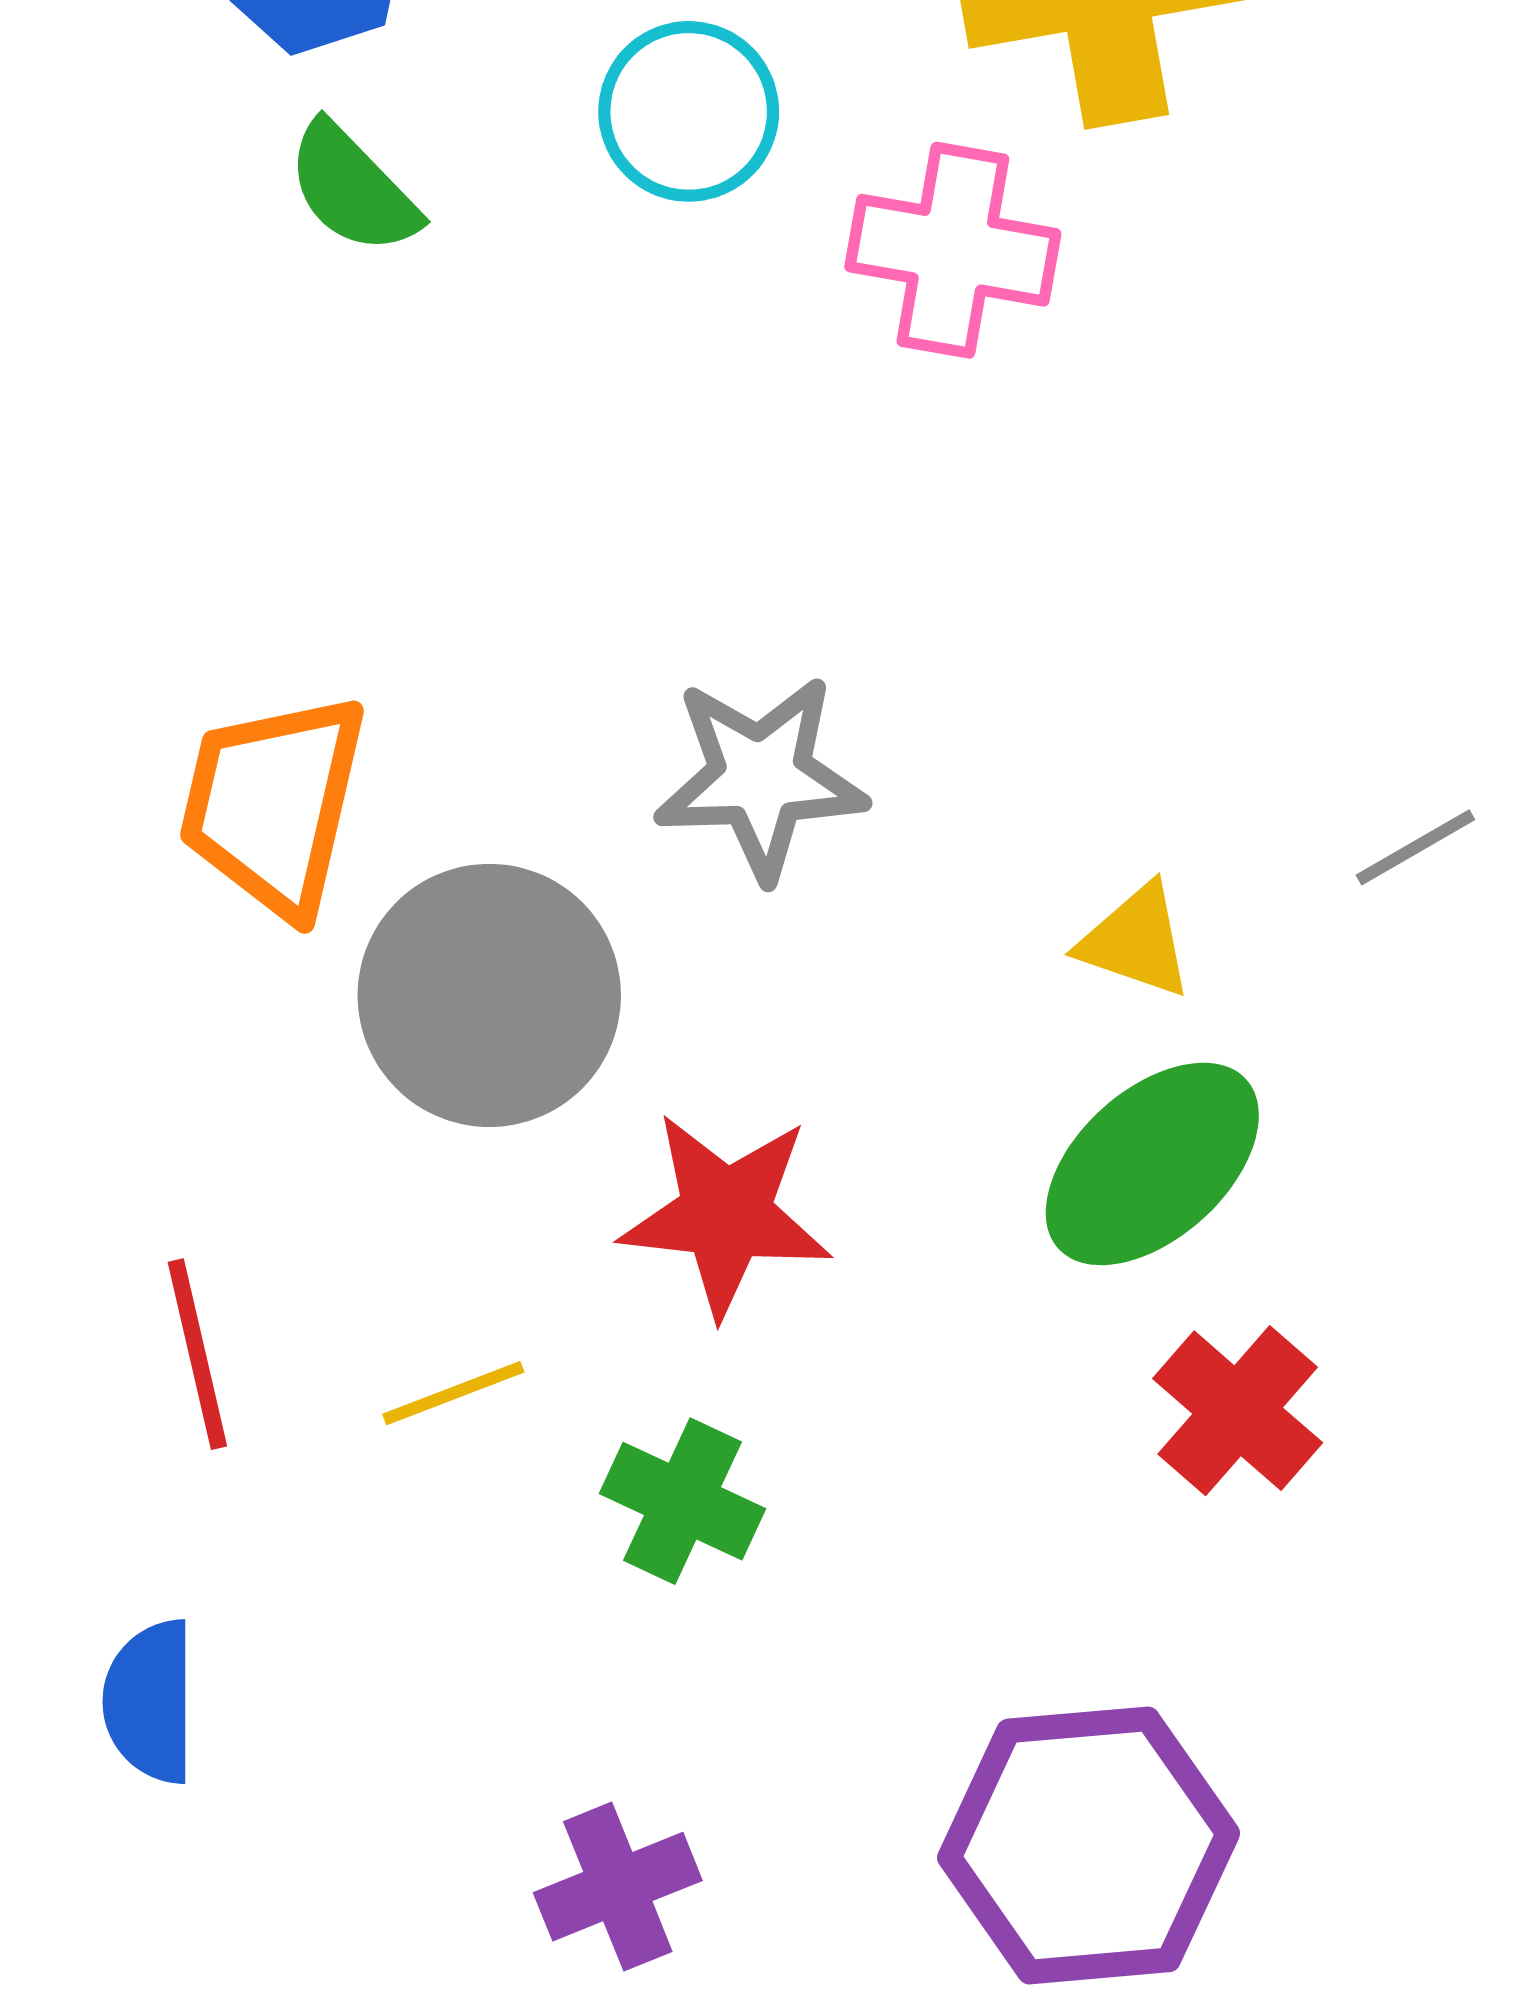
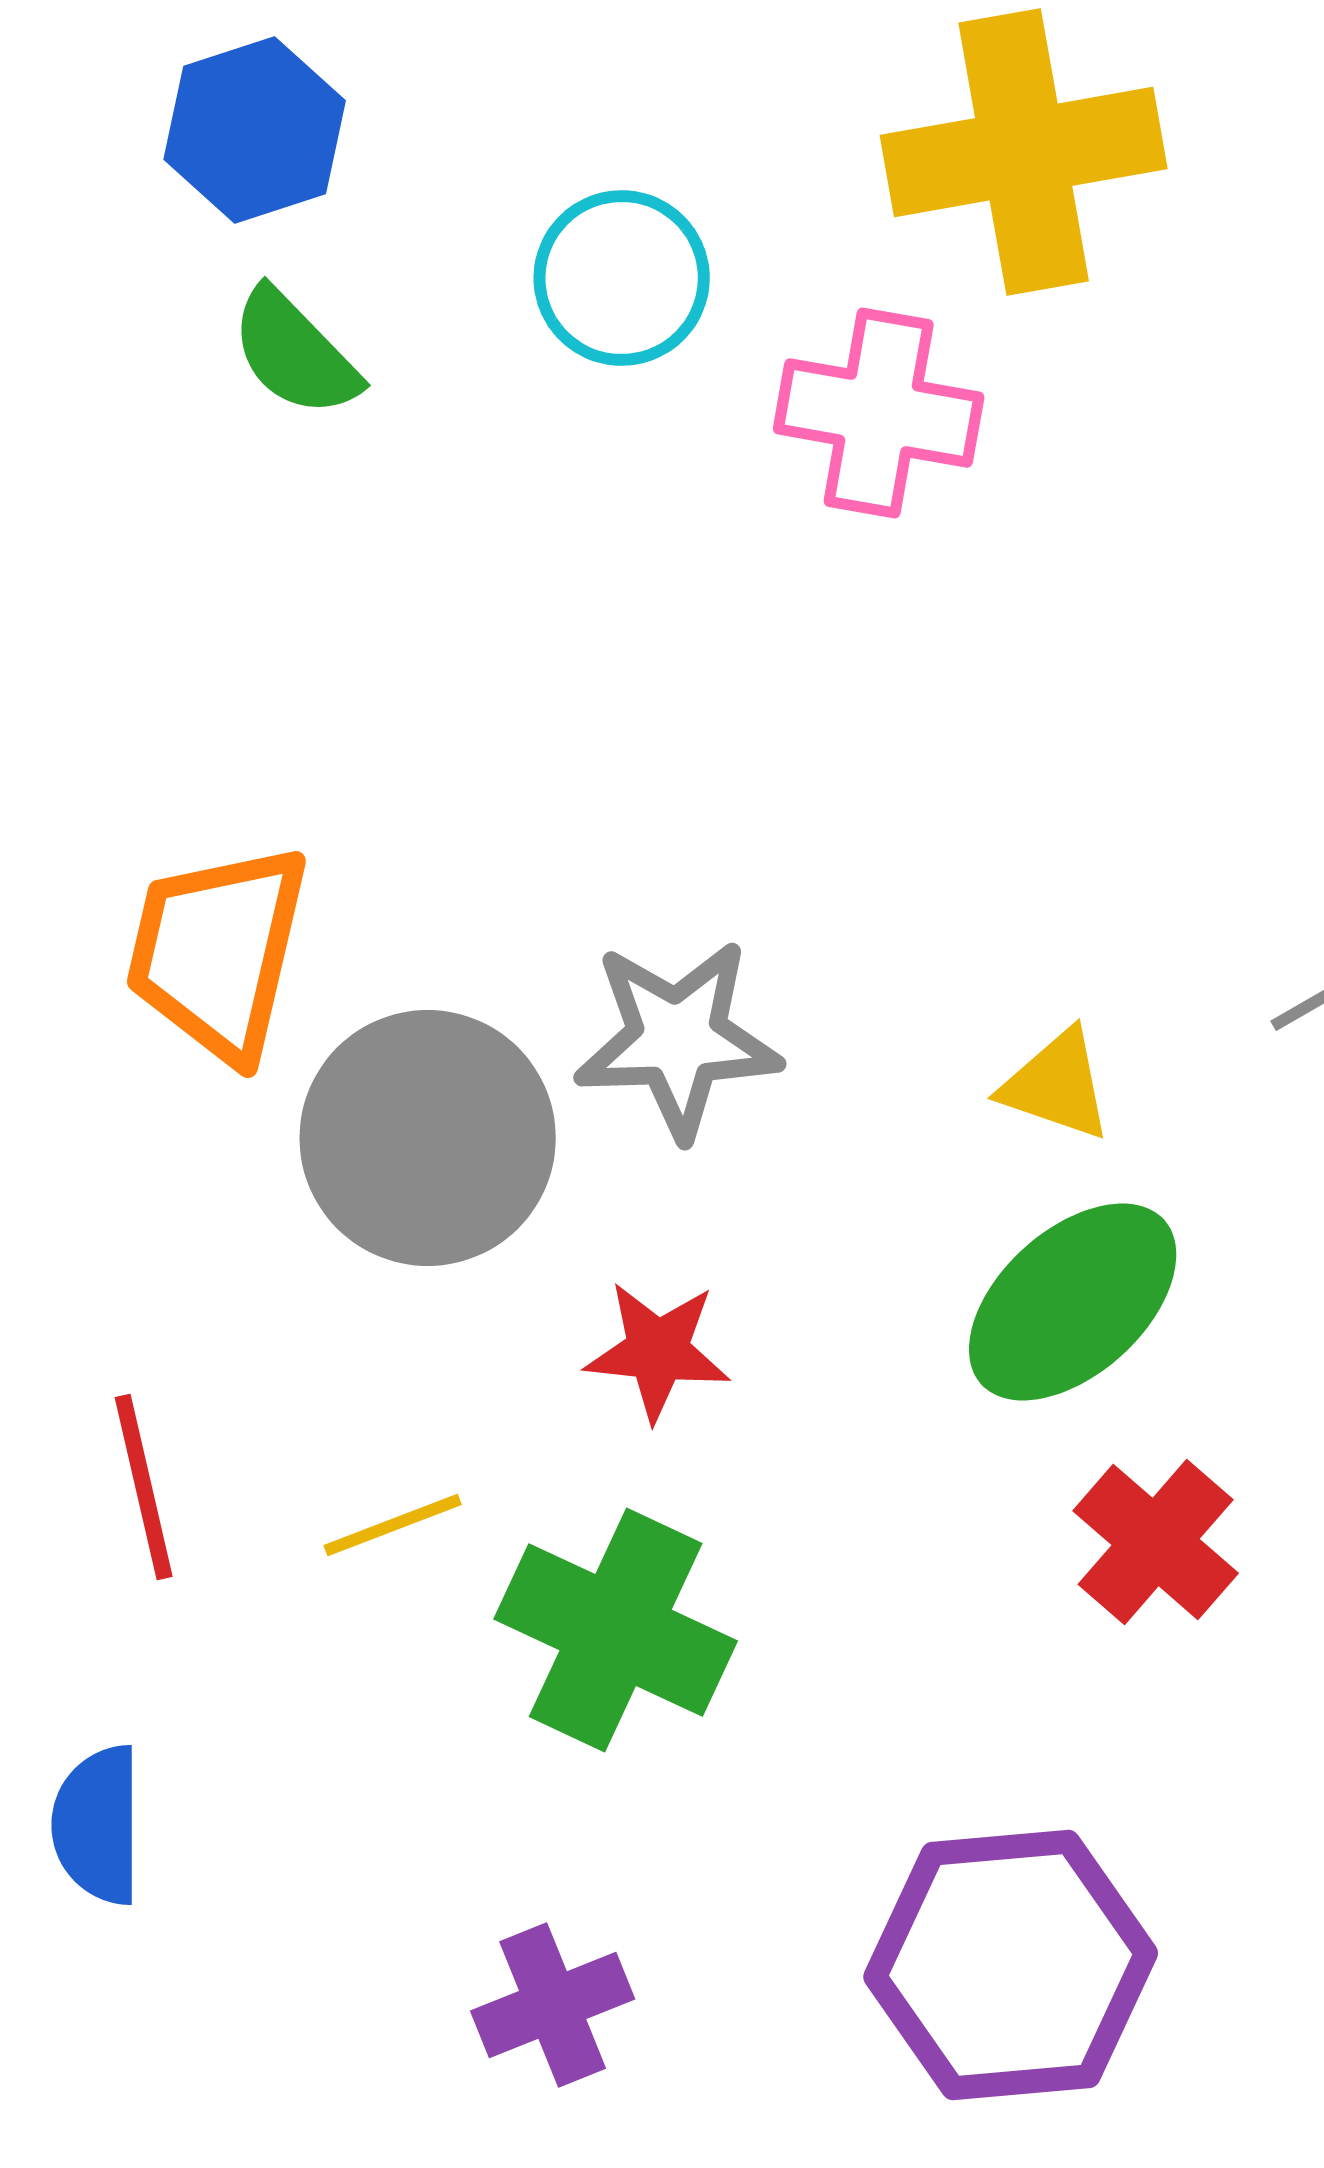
gray star: (761, 777) -> (678, 1039), moved
red star: (726, 1214) -> (658, 1351), size x0.7
green cross: (683, 1501) -> (616, 1630), size x1.5

